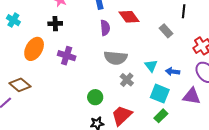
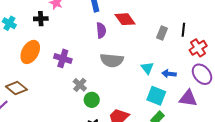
black line: (184, 11) -> (183, 30), moved
black cross: (55, 24) -> (41, 19), moved
gray rectangle: (166, 31) -> (162, 33), turned 64
gray cross: (127, 80) -> (80, 85), moved

